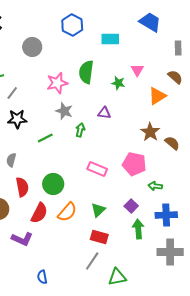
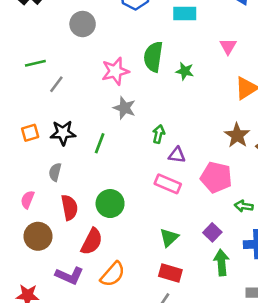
pink triangle: (137, 70) -> (228, 46), moved
green star: (118, 83) -> (185, 71), moved
purple triangle: (104, 113) -> (177, 155), moved
black star: (17, 119) -> (63, 133), moved
green arrow: (80, 130) -> (159, 134), moved
green line: (45, 138) -> (100, 143), turned -42
orange semicircle: (67, 212) -> (113, 274), moved

